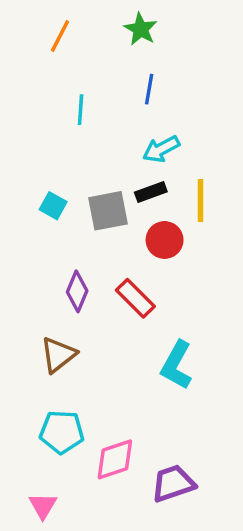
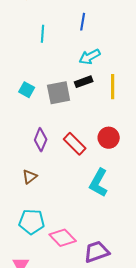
red circle: (165, 240) -> (109, 138), moved
brown triangle: (58, 355) -> (30, 177), size x0.7
pink diamond: (115, 459) -> (63, 238), turned 64

